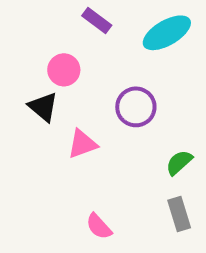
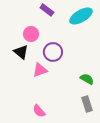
purple circle: (136, 107) -> (53, 52), moved
green semicircle: (179, 163) -> (87, 79), turned 72
pink semicircle: (99, 226) -> (39, 111), moved

